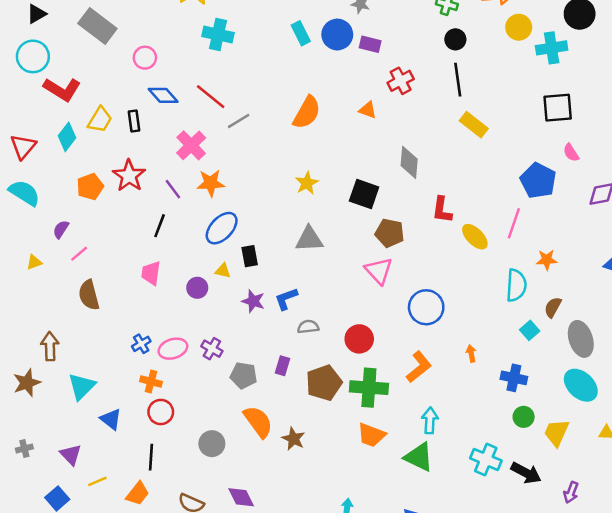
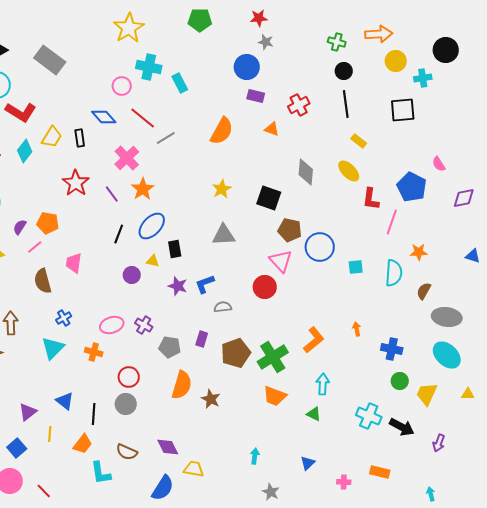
cyan rectangle: (301, 33) -> (180, 83), moved
purple rectangle: (370, 44) -> (256, 96), moved
cyan cross: (552, 48) -> (423, 78), size x0.7
pink circle: (145, 58) -> (122, 86), moved
black square: (558, 108) -> (403, 110), moved
yellow rectangle: (474, 125) -> (359, 141), size x0.7
orange star: (211, 183) -> (143, 189), turned -30
orange pentagon: (90, 187) -> (48, 223), moved, turned 30
red L-shape: (442, 210) -> (371, 199), moved
black line: (160, 226) -> (119, 234), moved
yellow ellipse: (475, 237) -> (349, 171), moved
pink trapezoid: (151, 273) -> (74, 263), moved
blue circle: (426, 307) -> (320, 247), moved
cyan square: (530, 330) -> (356, 267), moved, turned 35
red circle: (359, 339) -> (265, 287), moved
gray ellipse: (581, 339) -> (447, 317), turned -64
blue cross: (141, 344) -> (64, 318), moved
cyan triangle: (82, 386) -> (53, 348), moved
green cross: (369, 388) -> (273, 357), turned -36
red circle: (161, 412) -> (129, 377), moved
blue triangle: (111, 419) -> (65, 401), moved
orange semicircle: (258, 422) -> (182, 385), turned 52
gray circle: (212, 444) -> (126, 404), moved
purple triangle: (71, 455) -> (28, 412), turned 36
green triangle: (419, 457) -> (314, 414), size x0.6
yellow line: (97, 481) -> (50, 434), turned -63

